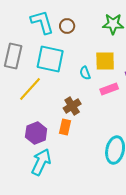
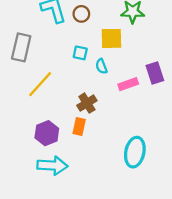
cyan square: (50, 59) -> (80, 53), moved, size x0.5
yellow square: (105, 61) -> (111, 38), moved
cyan arrow: (41, 162) -> (52, 165), turned 68

